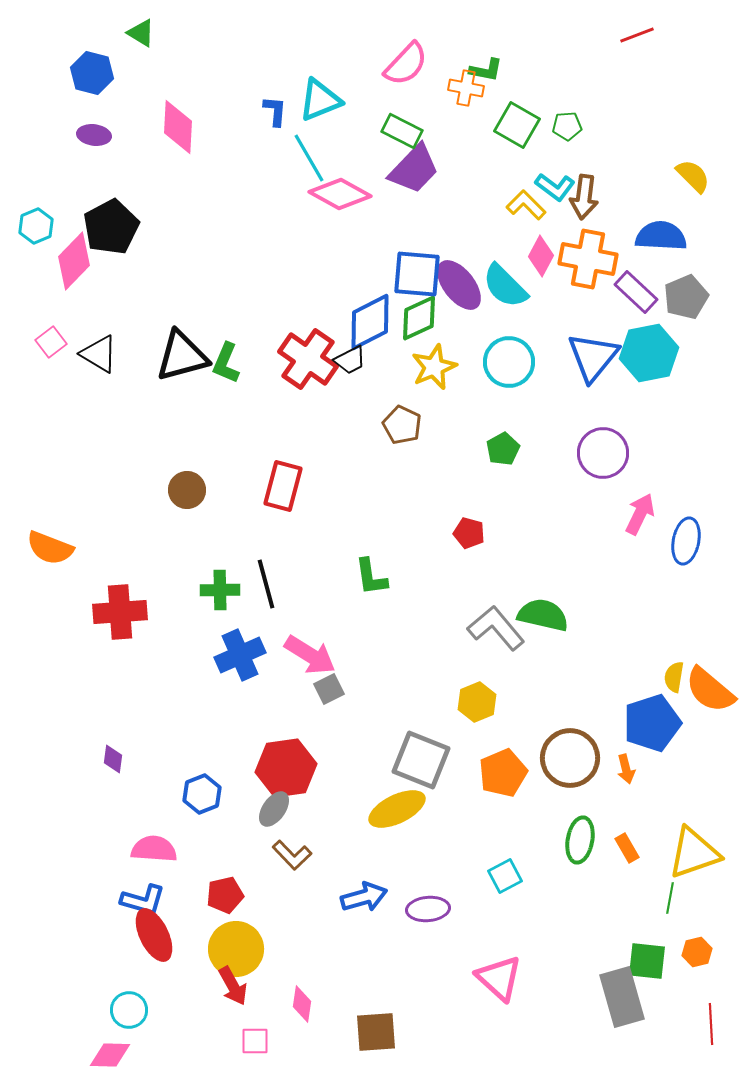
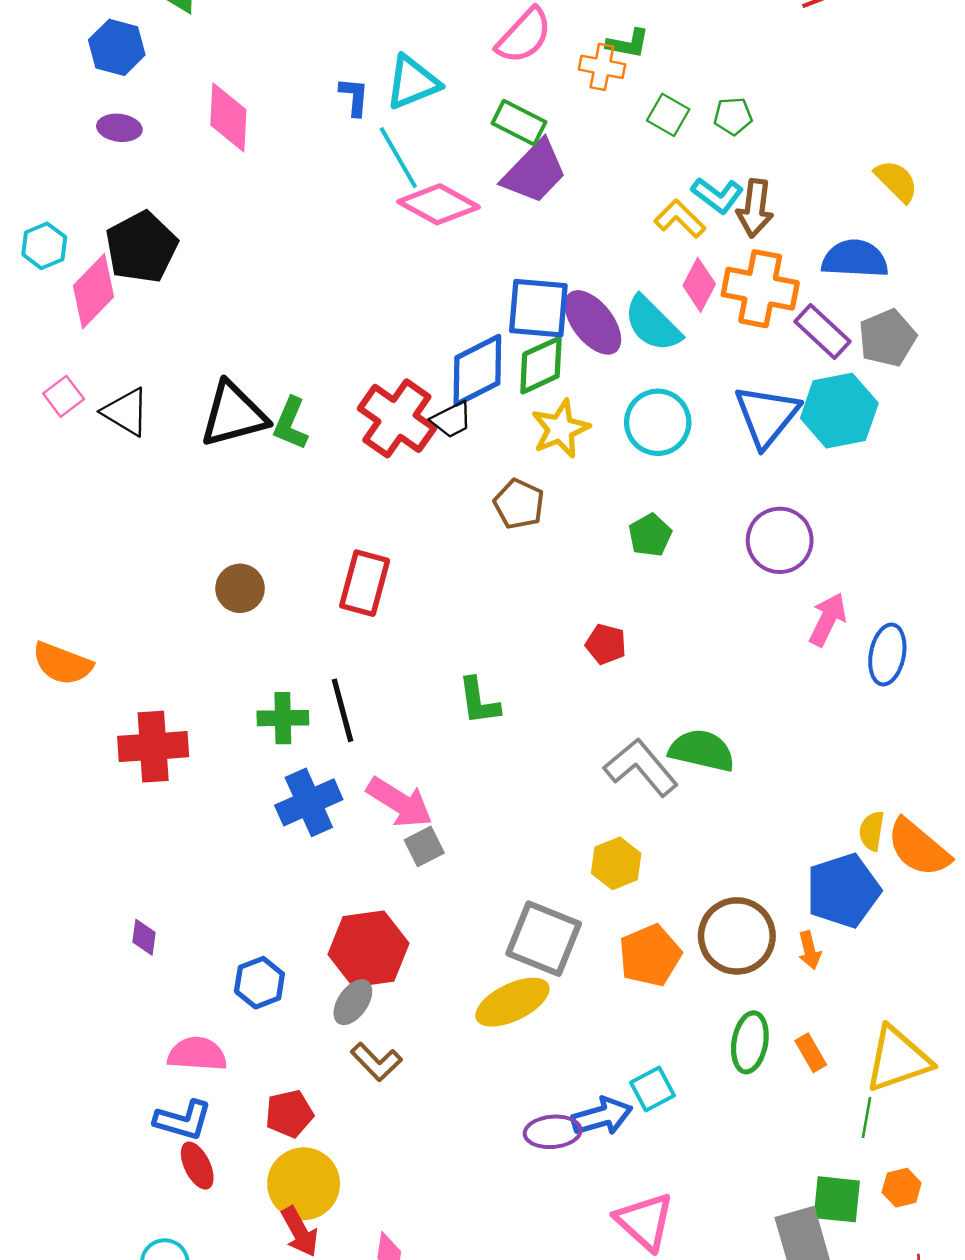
green square: (517, 125) -> (668, 115), size x0.7
blue arrow: (364, 897) -> (602, 1116), moved
red ellipse: (154, 935) -> (197, 1166), size x0.7

